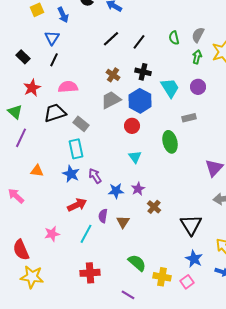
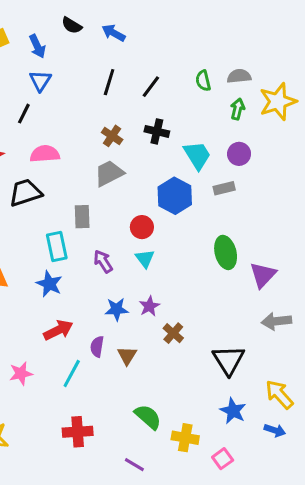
gray semicircle: (198, 35) -> (239, 76), turned 56
blue triangle: (52, 38) -> (40, 81), moved
black line: (111, 39) -> (109, 82), turned -30
blue hexagon: (140, 101) -> (175, 196), moved
gray rectangle: (189, 118) -> (224, 188), moved
gray rectangle: (81, 124) -> (82, 217), moved, turned 49
red circle: (132, 126) -> (142, 227), moved
green ellipse: (170, 142) -> (226, 252), moved
purple arrow: (95, 176) -> (103, 261), moved
pink square: (187, 282) -> (223, 459), moved

